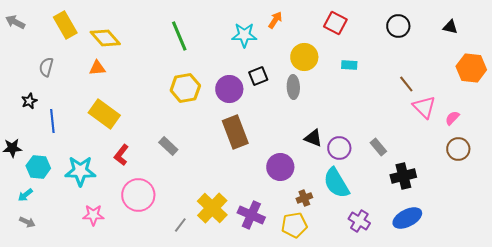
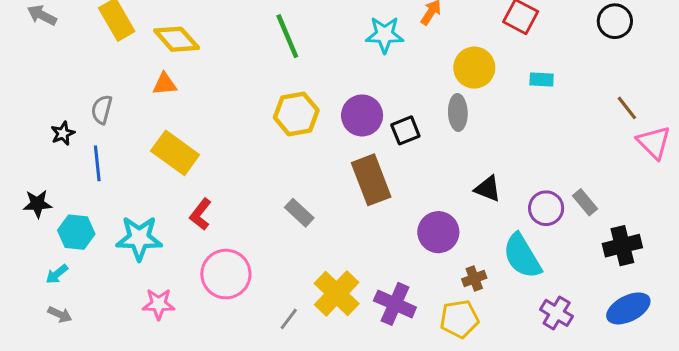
gray semicircle: (46, 67) -> (102, 109), moved
black square: (258, 76) -> (405, 130), moved
gray rectangle: (168, 146) -> (299, 213), moved
purple circle: (339, 148) -> (546, 208), moved

